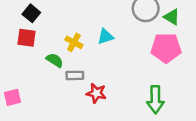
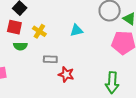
yellow cross: (74, 42) -> (39, 31), moved
green semicircle: (55, 60) -> (20, 46), moved, turned 144

